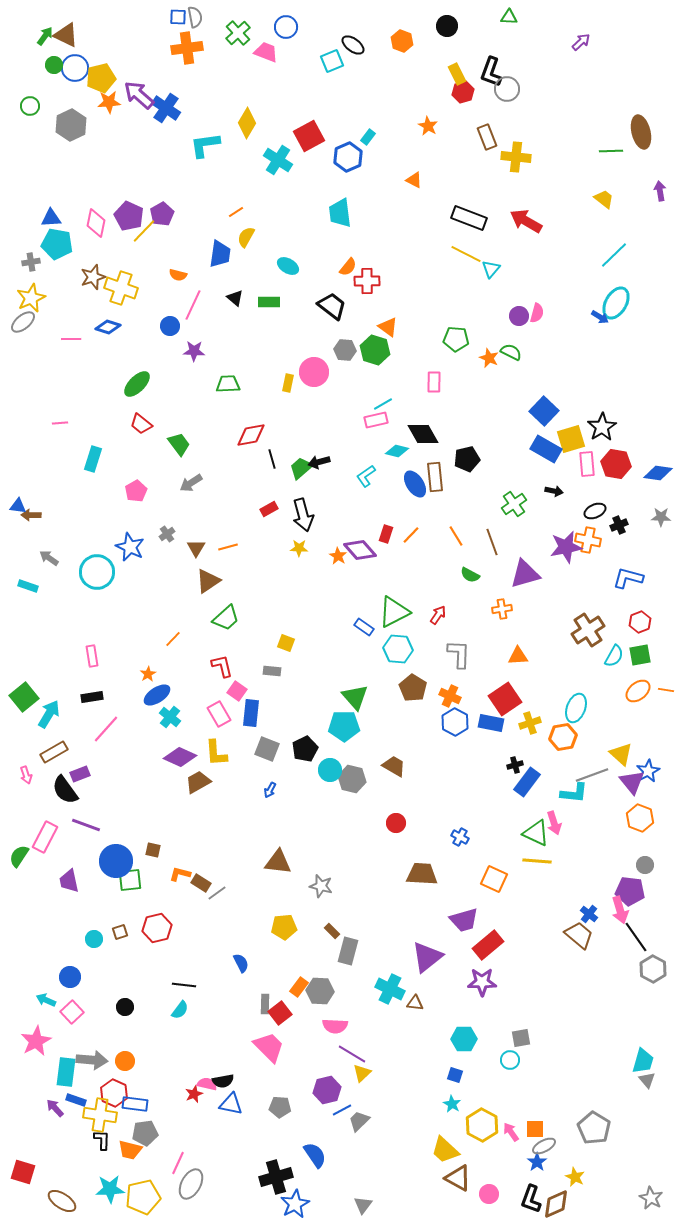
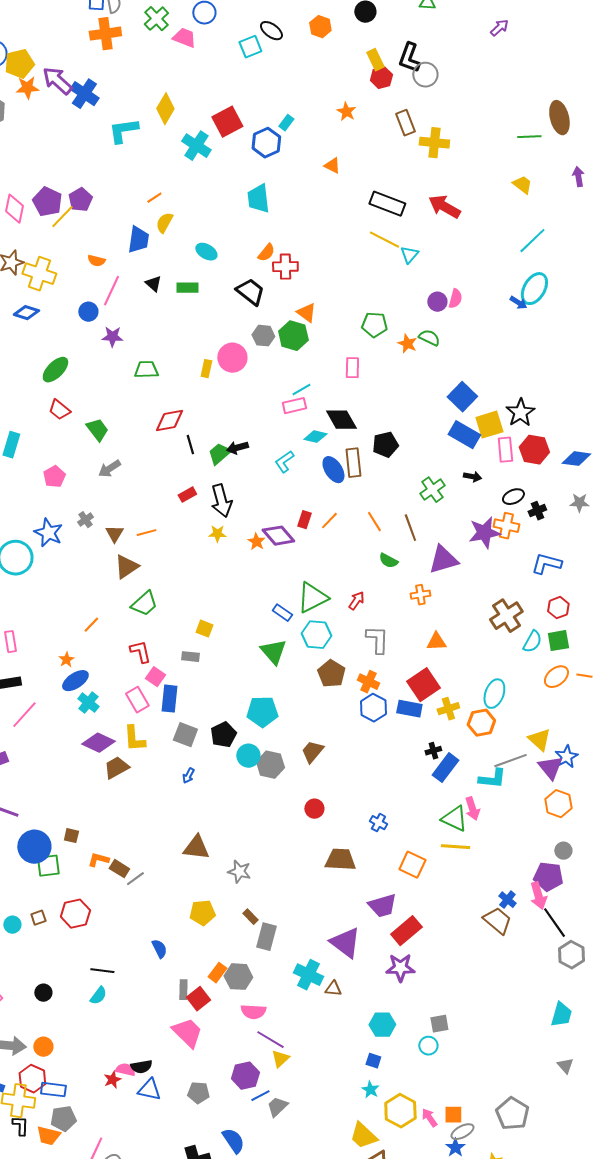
green triangle: (355, 697) -> (273, 652), moved
brown trapezoid: (394, 766) -> (312, 752), turned -80
purple triangle: (427, 957) -> (345, 943), turned -44
cyan trapezoid: (643, 1061) -> (561, 1015), moved

